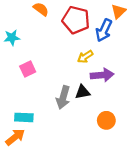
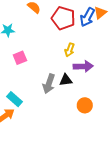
blue arrow: (104, 30) -> (87, 17), moved
yellow arrow: (85, 57) -> (70, 50), turned -40
cyan rectangle: (24, 117) -> (14, 99), turned 35

